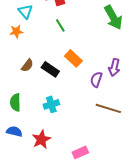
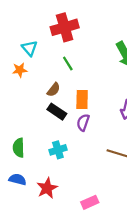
orange rectangle: (73, 58) -> (82, 100), turned 48
brown semicircle: (27, 65) -> (54, 90), moved
purple semicircle: (96, 79) -> (83, 123), moved

